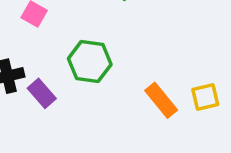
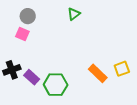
green hexagon: (90, 62) -> (56, 85), moved

